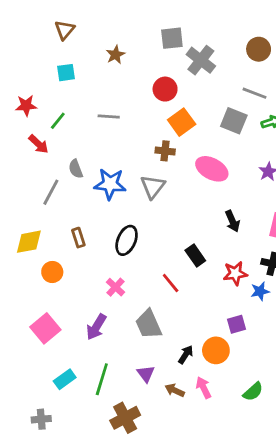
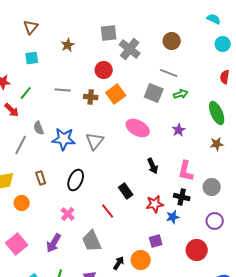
brown cross: (165, 151) -> (91, 97), moved

